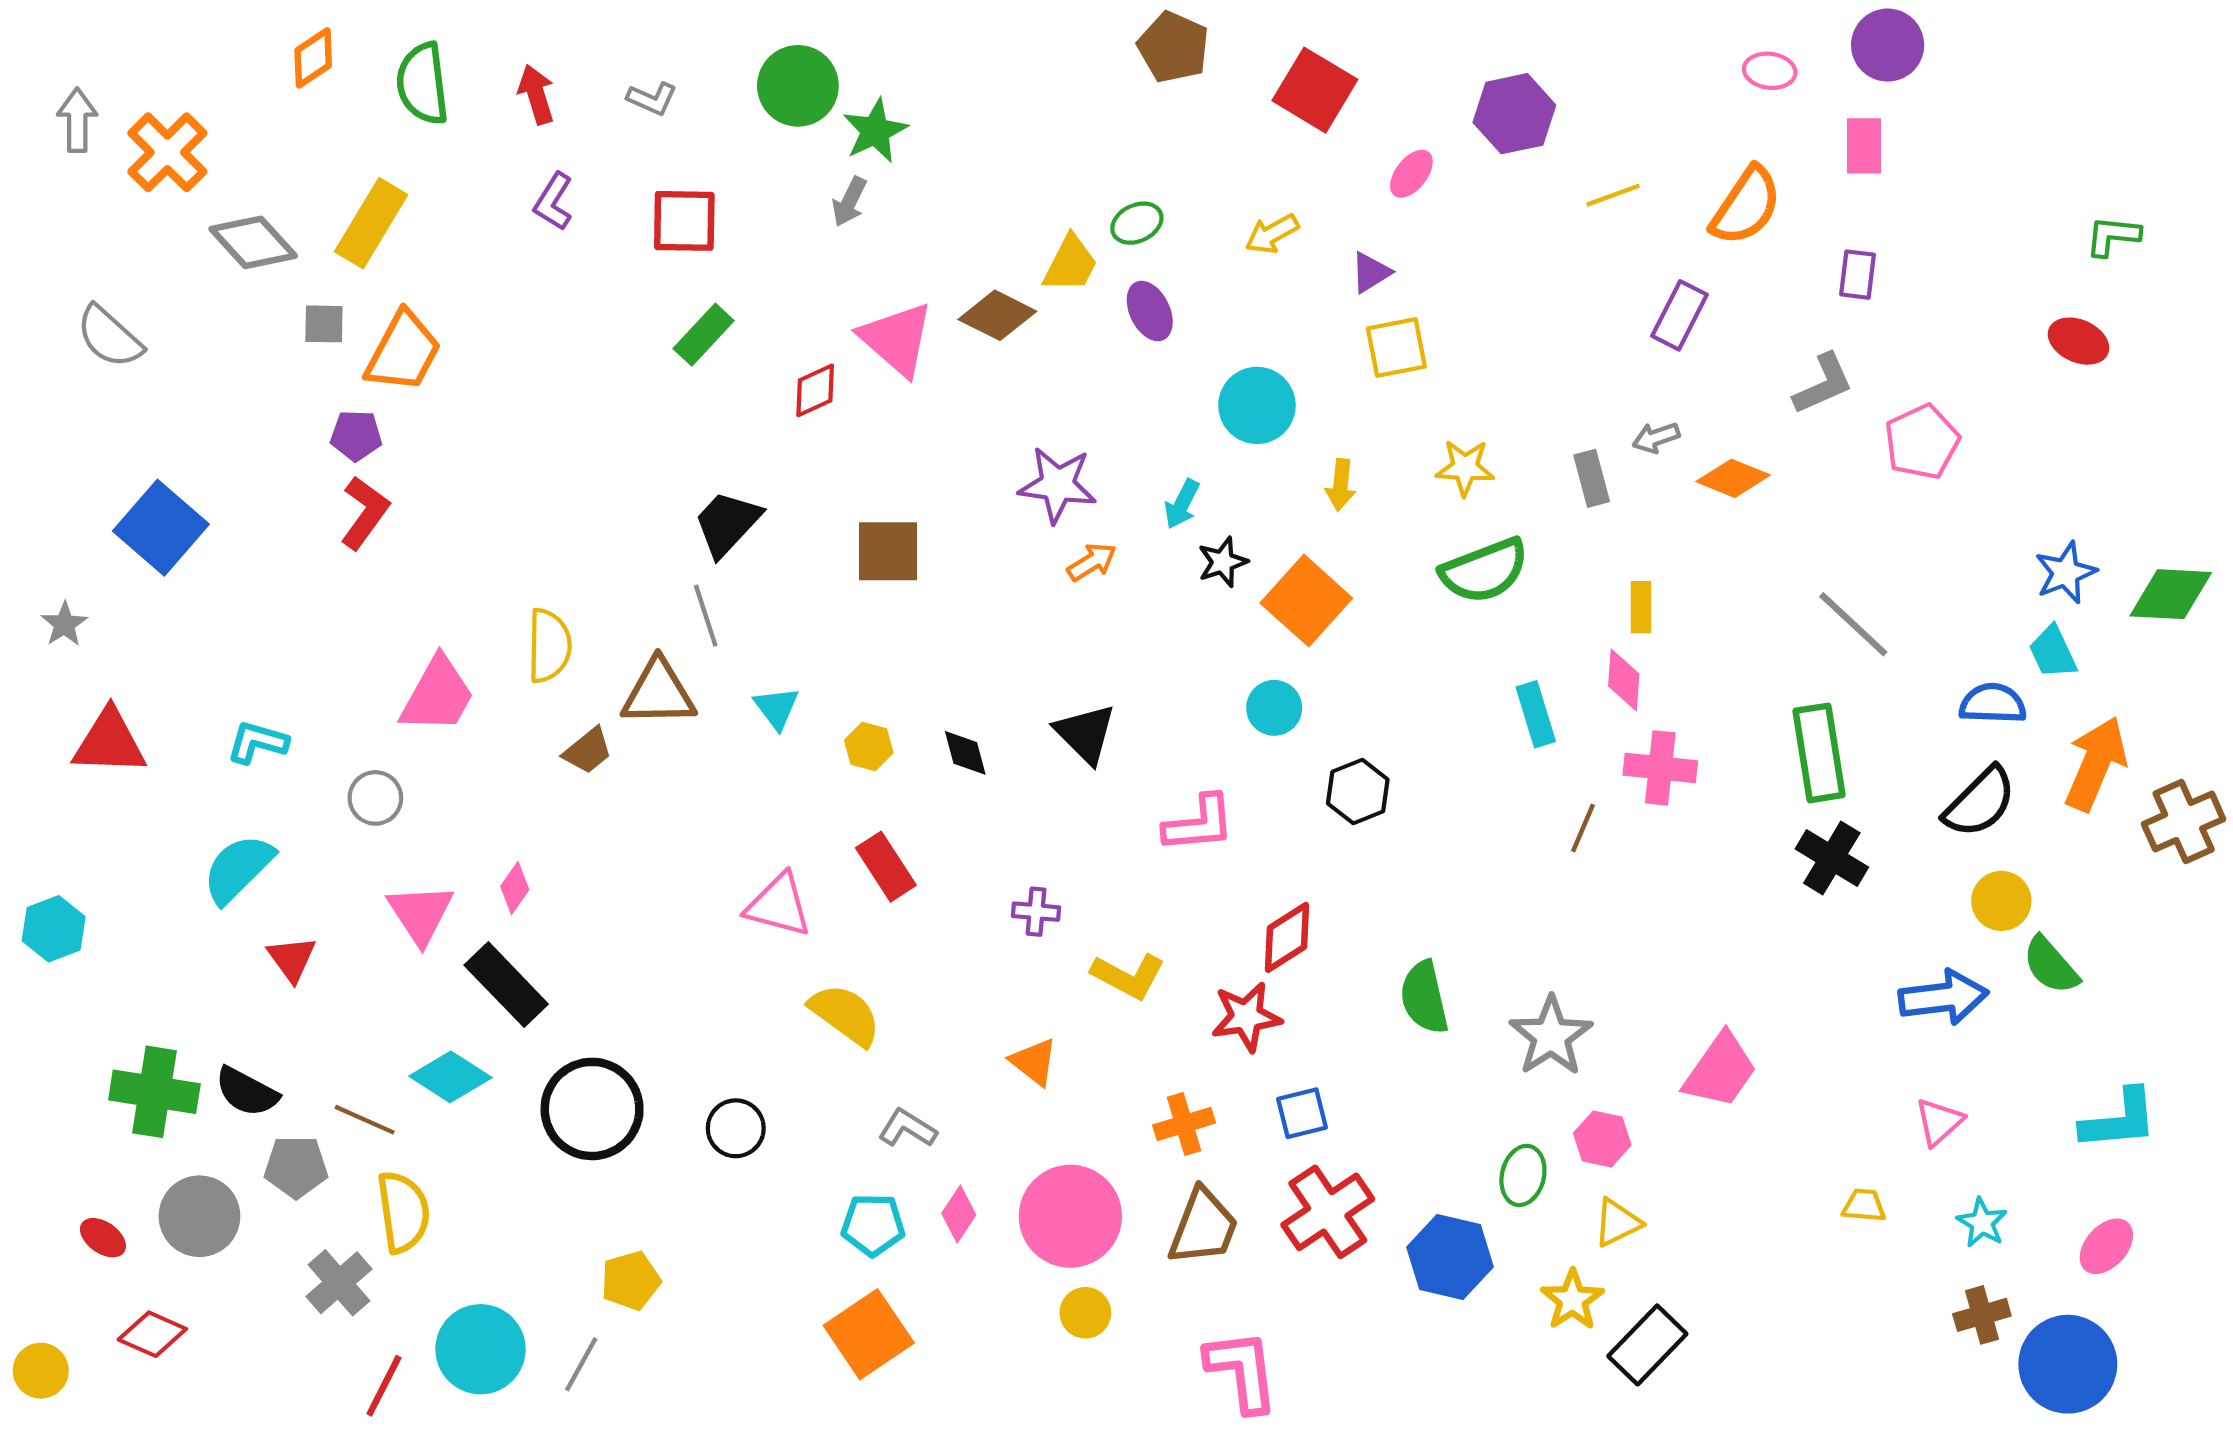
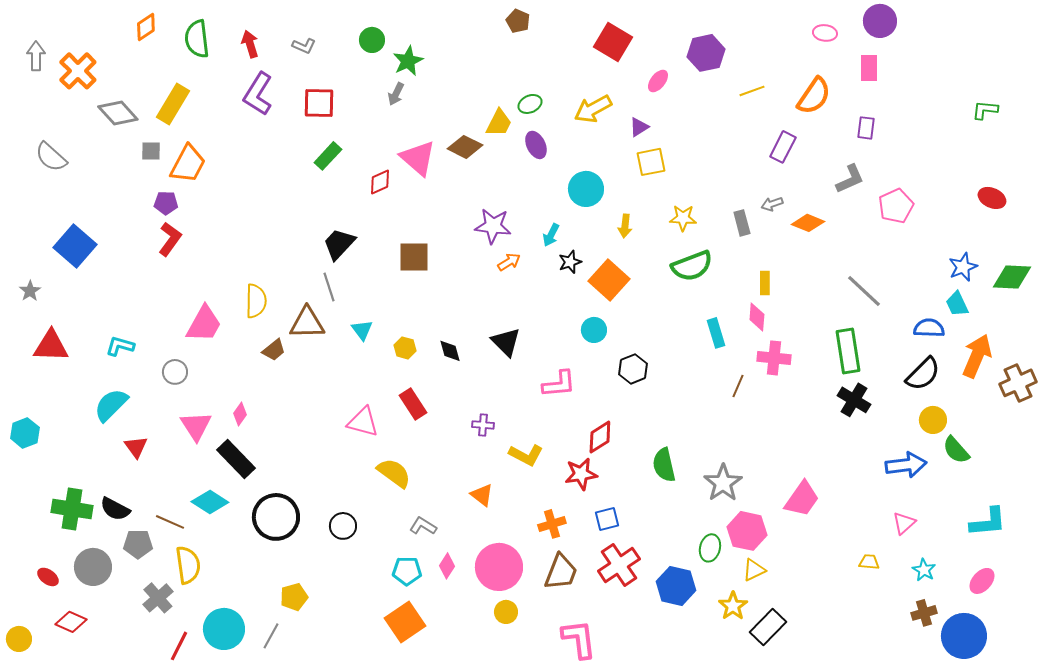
brown pentagon: (1173, 47) -> (518, 21), moved, size x0.7
green circle: (798, 86) -> (372, 40), size x0.7
purple L-shape: (553, 202) -> (258, 94), size x1.6
yellow arrow: (1272, 234) -> (593, 109), size x1.5
red ellipse: (2079, 341) -> (992, 198), moved
pink hexagon: (1602, 1139) -> (747, 531), size x1.5

